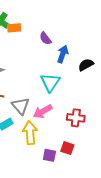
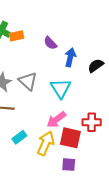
gray triangle: (21, 106) -> (28, 81), moved
yellow arrow: (30, 133) -> (46, 143), turned 35
red square: (67, 148) -> (70, 138), moved, size x1.5

